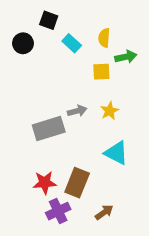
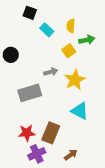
black circle: (23, 43) -> (11, 55), moved
yellow square: (101, 72) -> (69, 51), turned -32
gray arrow: (77, 111) -> (51, 72), moved
yellow star: (110, 111) -> (75, 80), size x1.5

